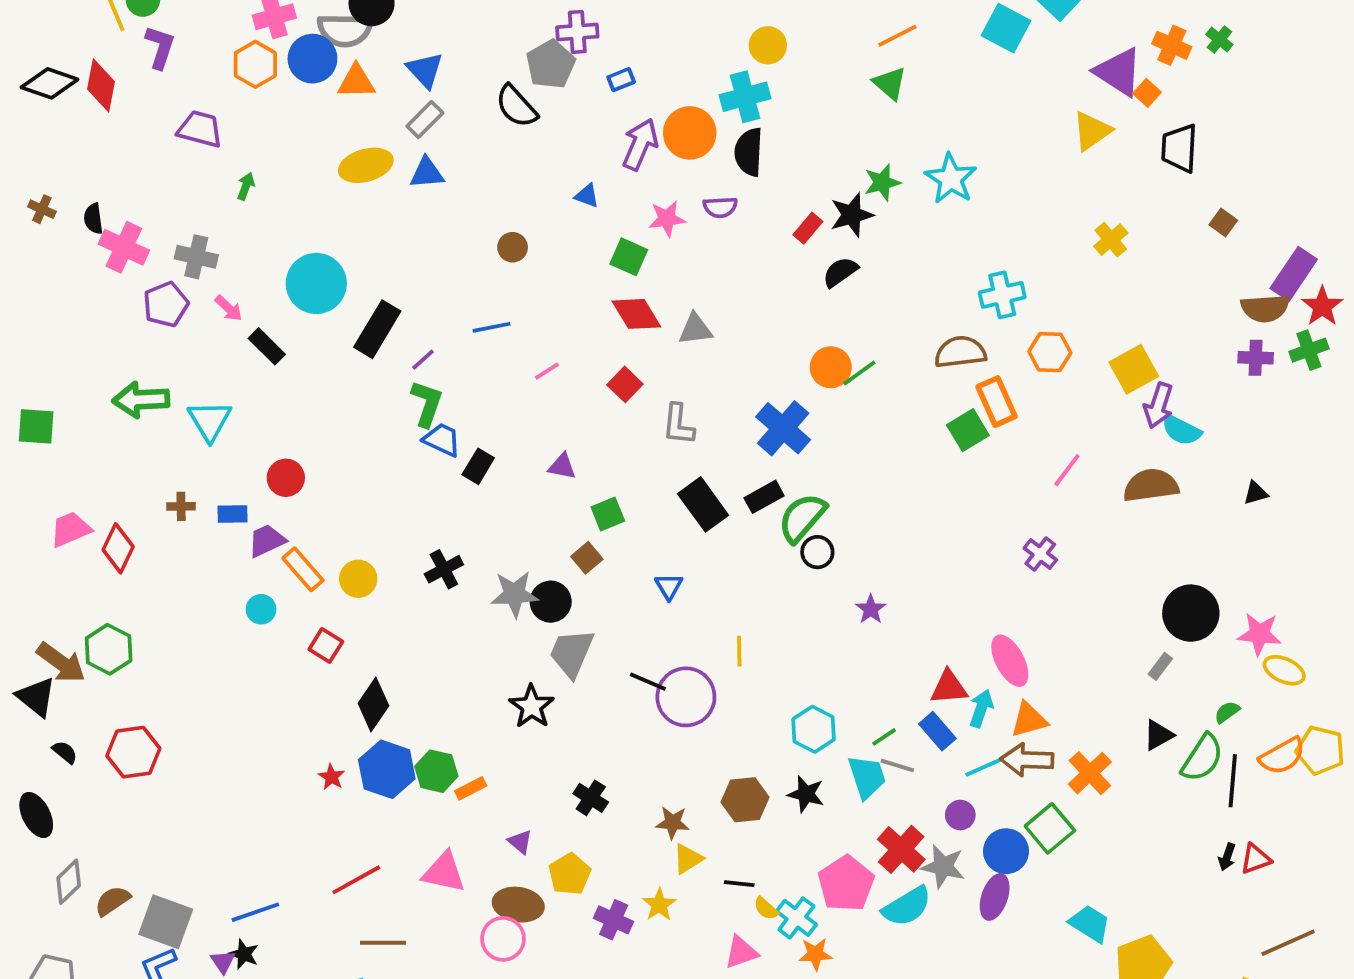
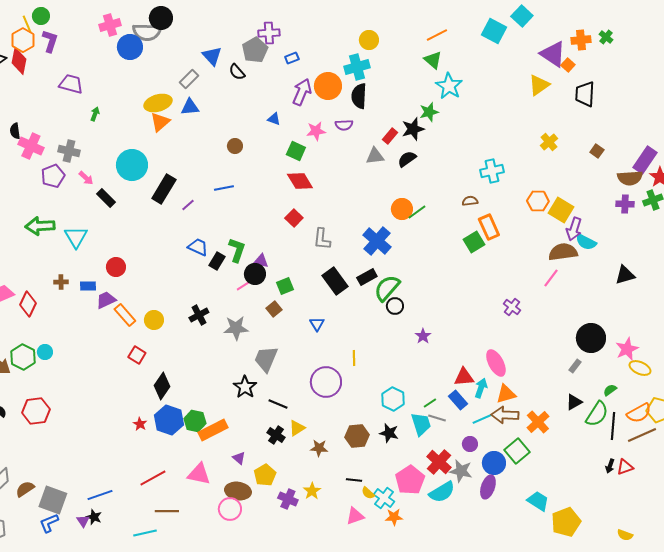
orange cross: (1172, 45) -> (581, 40), turned -30
orange hexagon: (255, 64) -> (23, 40), moved
blue triangle: (425, 70) -> (212, 56), moved
orange triangle: (356, 81) -> (160, 122), moved, turned -40
black semicircle: (516, 106) -> (237, 72), size x0.7
cyan star: (951, 179) -> (449, 86), moved
brown square: (1223, 222) -> (597, 151), moved
gray triangle: (695, 329) -> (375, 156), moved
brown semicircle: (960, 352) -> (470, 201), size x0.6
orange hexagon: (1050, 352) -> (538, 201), moved
yellow square: (1134, 369) -> (561, 210), turned -30
pink line: (547, 371) -> (243, 286), moved
green L-shape: (427, 403) -> (237, 250), moved
pink line: (1067, 470) -> (551, 278), moved
brown semicircle: (1151, 485) -> (563, 252), moved
black triangle: (1256, 493) -> (625, 275), size x1.5
black circle: (551, 602) -> (255, 274), moved
cyan circle: (261, 609) -> (45, 352), moved
pink star: (1259, 634) -> (627, 349), turned -30
black line: (648, 682) -> (278, 404), moved
orange rectangle: (471, 788) -> (213, 430), size x1.8
yellow triangle: (688, 859) -> (297, 428), moved
brown line: (1288, 943) -> (642, 435), moved

